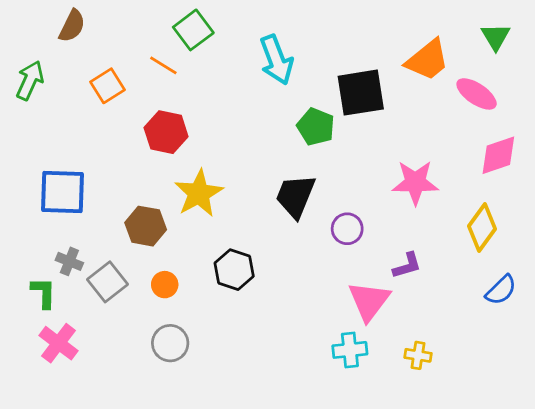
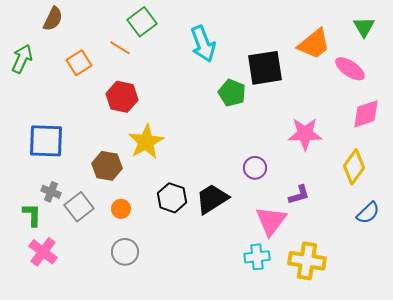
black trapezoid: (295, 196) -> (212, 199), moved, turned 36
yellow cross: (418, 355) -> (307, 261), size x1.8

